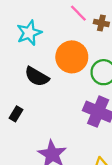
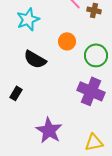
orange circle: (72, 57) -> (67, 41), size x0.6

